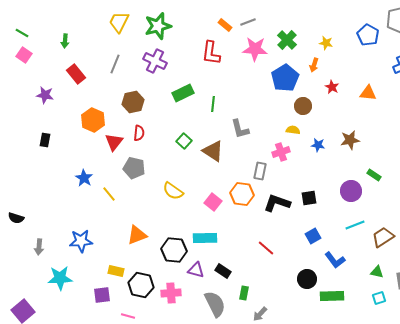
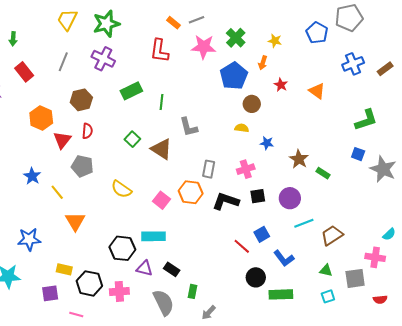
orange triangle: (368, 93) -> (317, 91), turned 30
brown star: (350, 140) -> (299, 159), moved, turned -30
pink cross: (281, 152) -> (246, 169), moved
purple circle: (351, 191) -> (290, 198), moved
orange triangle: (137, 235) -> (75, 221), moved, turned -40
red line: (266, 248) -> (242, 246), moved

